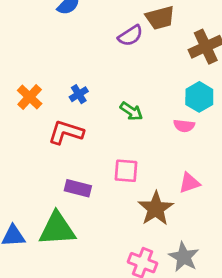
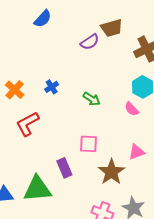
pink semicircle: (184, 126) -> (132, 109), turned 42
red L-shape: (66, 132) -> (28, 124), moved, turned -44
purple rectangle: (78, 188) -> (64, 168), moved, turned 54

